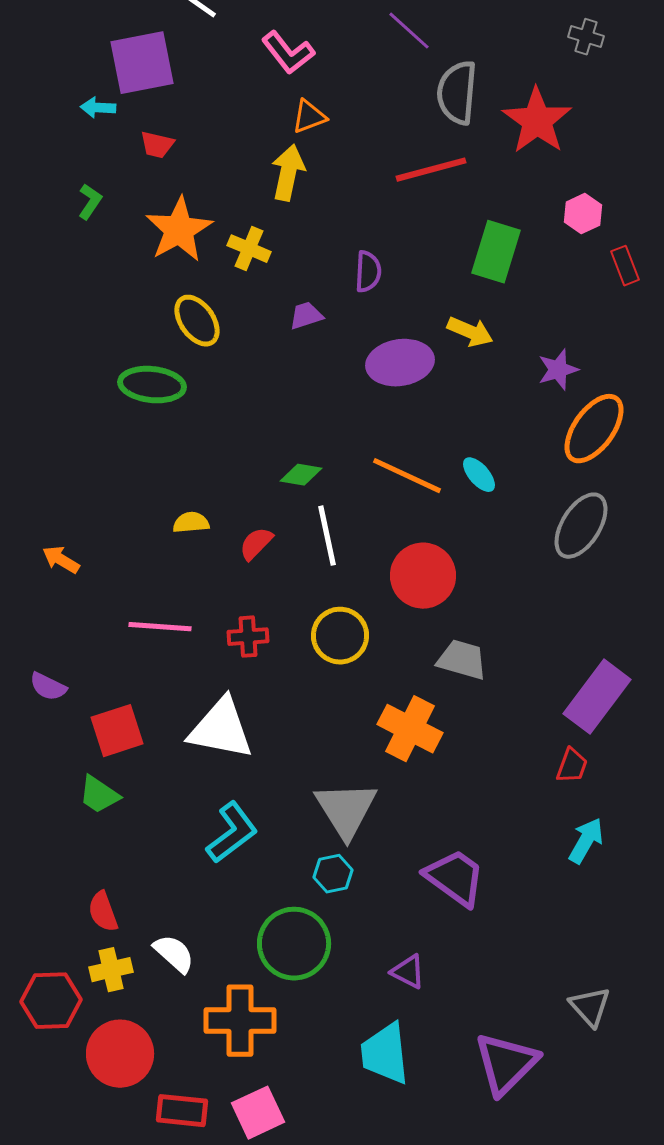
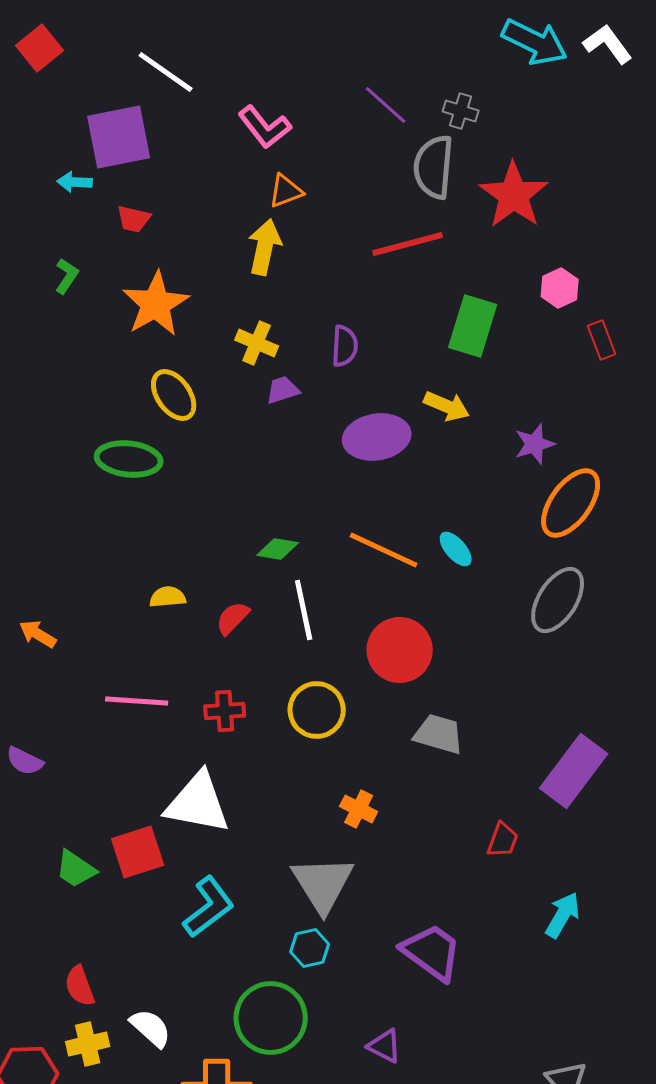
gray cross: (586, 37) -> (461, 111), moved
yellow cross: (249, 249) -> (257, 343), moved
orange cross: (410, 729) -> (359, 809), moved, size x0.6
red square: (117, 731) -> (138, 852), moved
red trapezoid: (572, 766) -> (503, 840), moved

